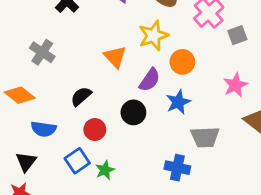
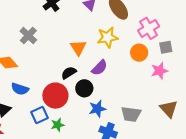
orange circle: (182, 62) -> (139, 53), moved
pink star: (235, 85) -> (159, 71), moved
black semicircle: (81, 96) -> (69, 73), moved
blue star: (178, 102) -> (97, 109), moved
red circle: (95, 130) -> (55, 96), size x1.6

